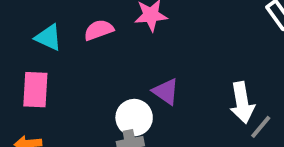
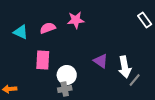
pink rectangle: (35, 90) -> (43, 60), moved
purple triangle: (166, 91) -> (101, 61), moved

